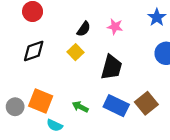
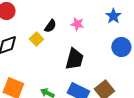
yellow square: (76, 52) -> (36, 39), moved

